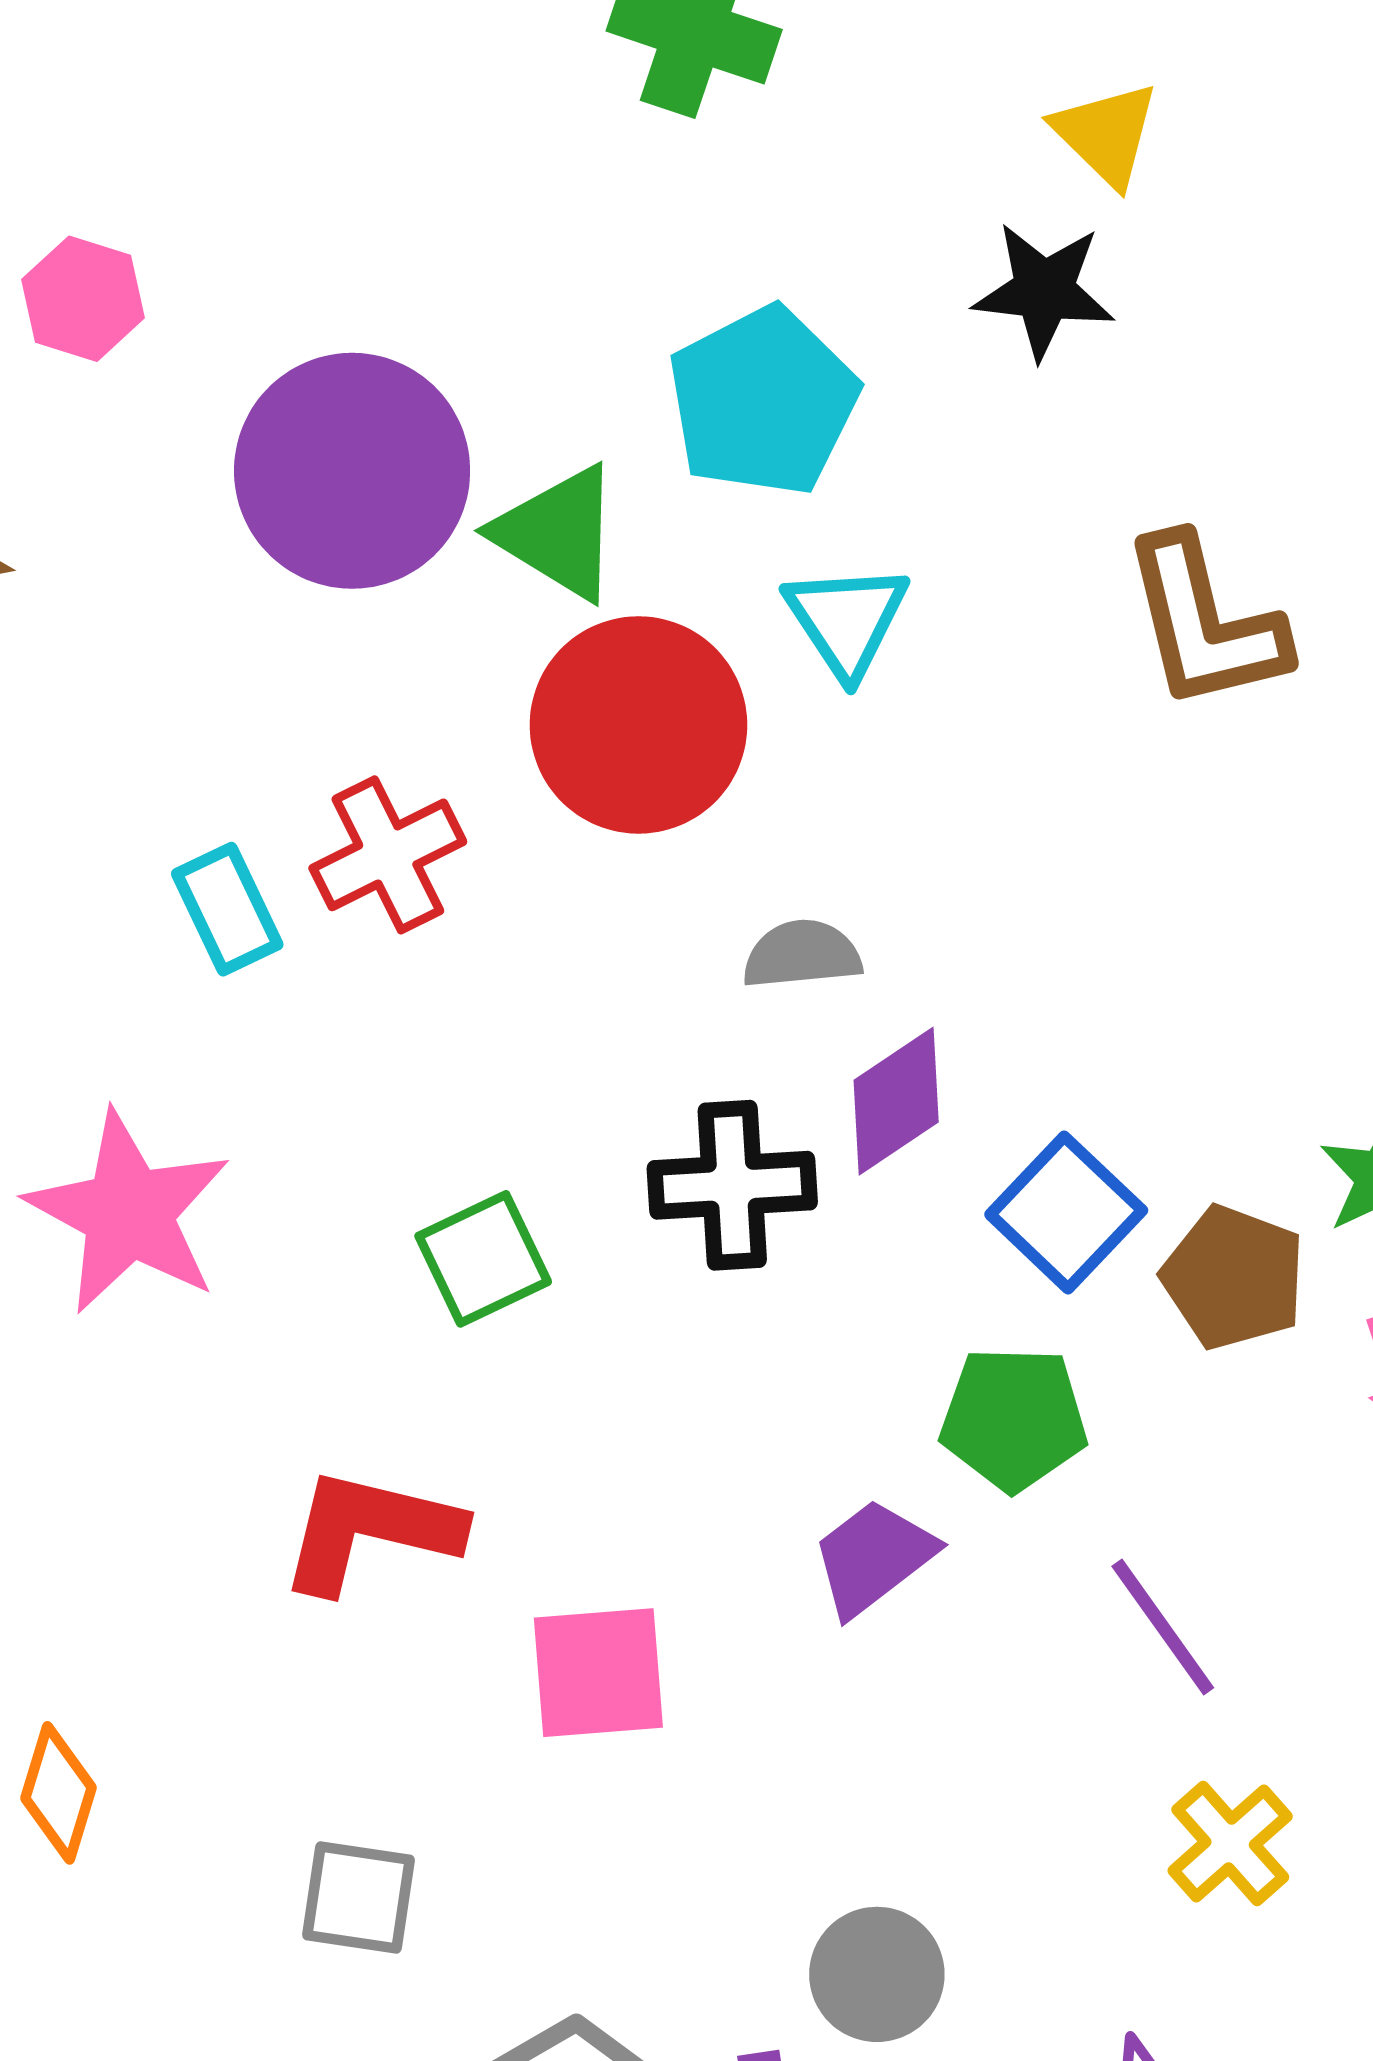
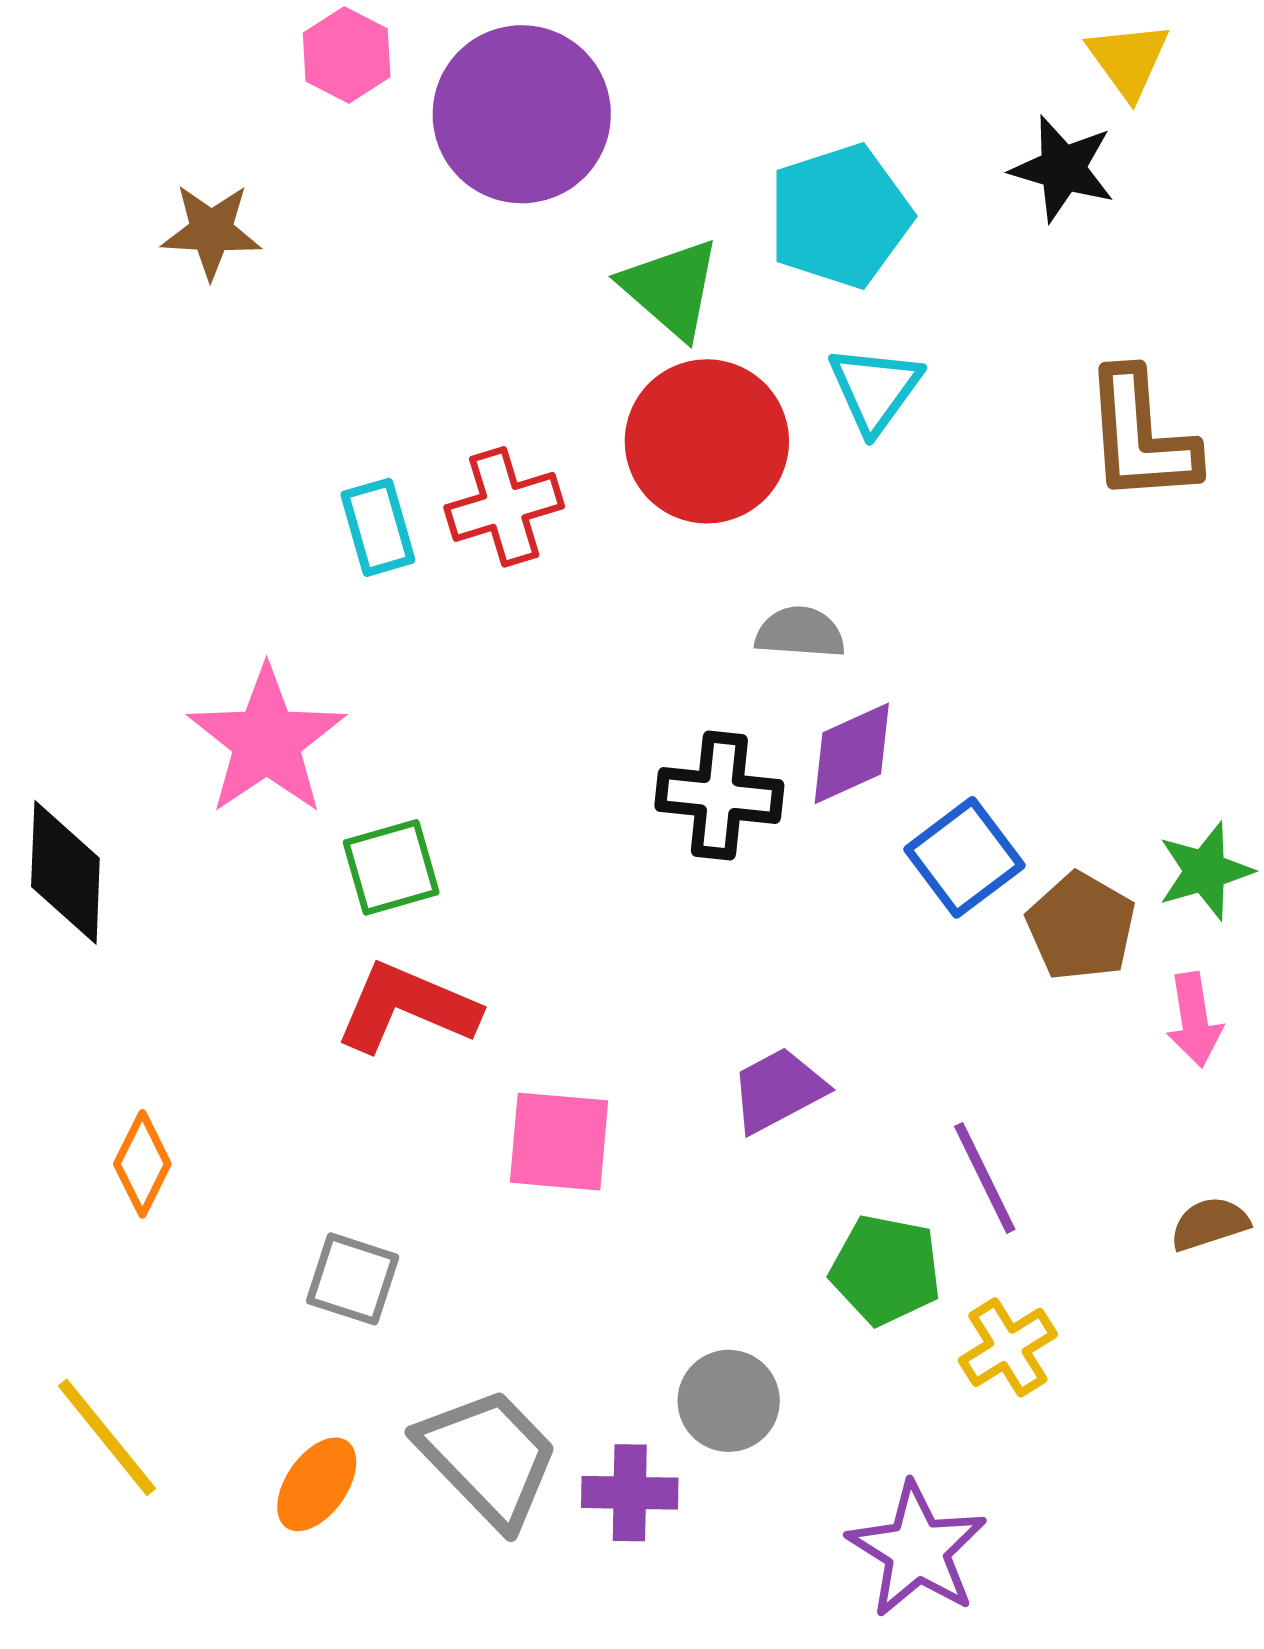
purple circle: (352, 471) -> (522, 114), moved
green square: (483, 1259) -> (391, 867), moved
green pentagon: (1014, 1419) -> (886, 1270), moved

